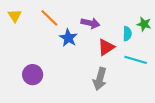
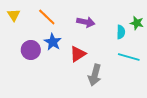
blue star: (68, 38) -> (53, 42), moved
red triangle: (106, 47) -> (78, 54), moved
purple circle: (33, 75) -> (31, 50), moved

